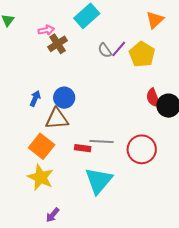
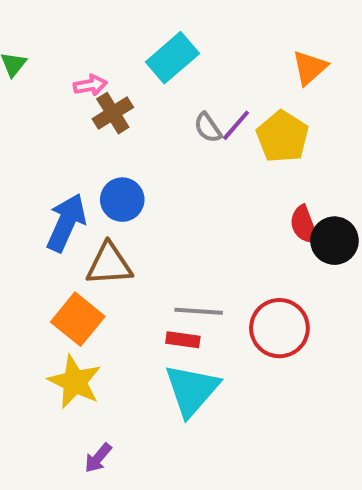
blue arrow: (35, 98) -> (66, 223), size x1.8
blue circle: (64, 98) -> (122, 200), moved
red rectangle: (83, 148) -> (183, 340), moved

